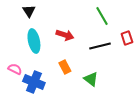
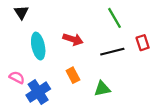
black triangle: (29, 11) -> (21, 12), moved
green triangle: (91, 79) -> (102, 89), turned -49
blue cross: (34, 82) -> (38, 92), turned 35

